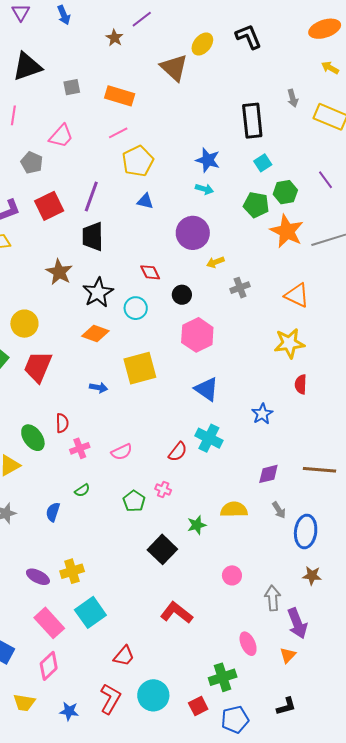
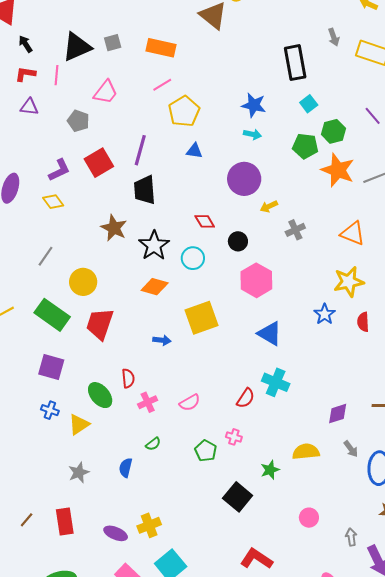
black triangle: (27, 67) -> (77, 47), moved
blue star: (262, 414) -> (325, 314), moved
gray arrow: (273, 598) -> (351, 537), size x0.7

